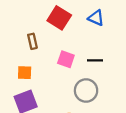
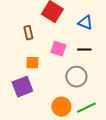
blue triangle: (96, 18) -> (85, 23), moved
orange square: (25, 73) -> (32, 63), moved

